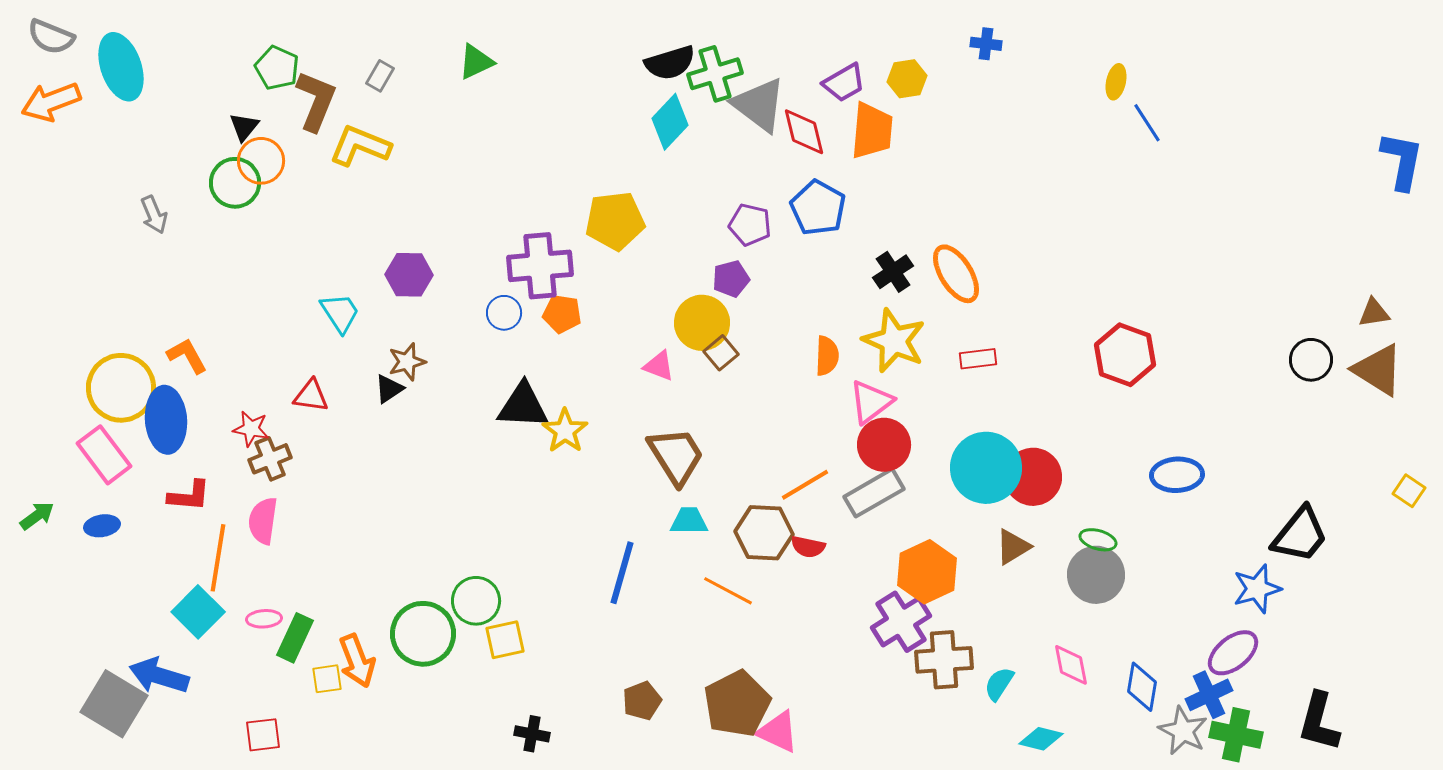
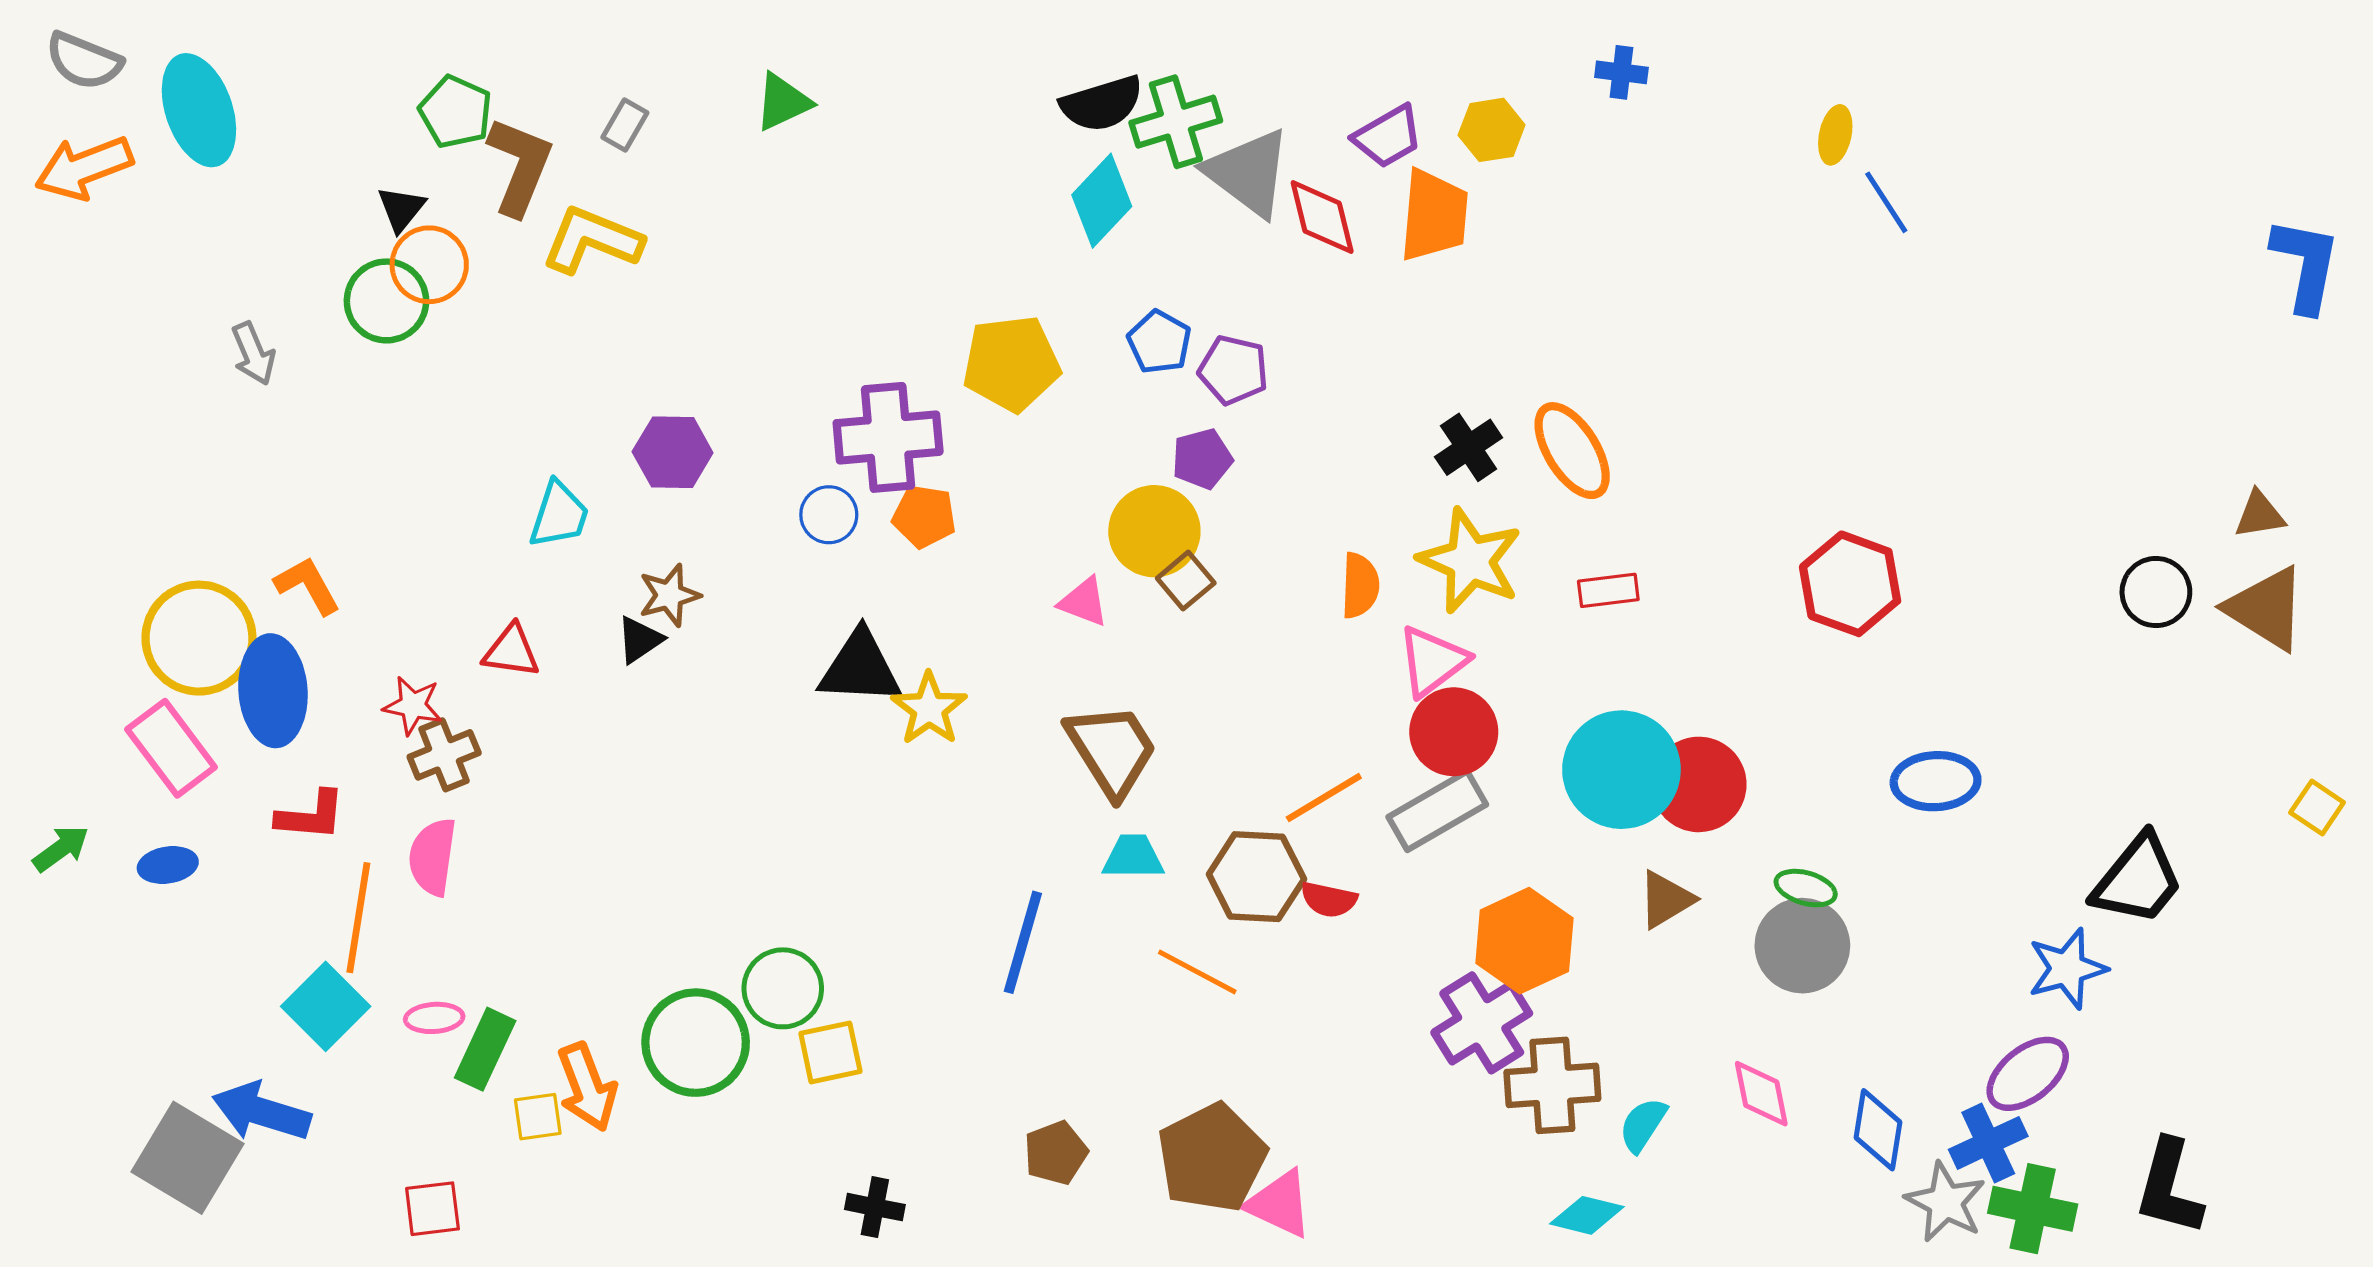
blue pentagon: (818, 208) -> (1159, 342), moved, size x0.7
cyan trapezoid: (340, 313) -> (559, 515), turned 51
cyan diamond: (1041, 739) -> (1587, 1215), moved

